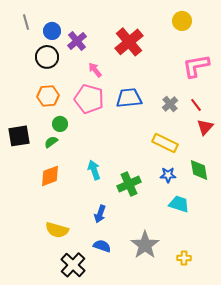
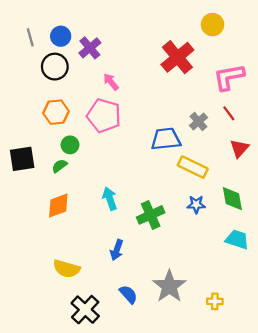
gray line: (26, 22) -> (30, 37), moved
red cross: (129, 42) -> (177, 57), moved
blue trapezoid: (129, 98) -> (166, 139), moved
red line: (196, 105) -> (229, 113), moved
cyan trapezoid: (179, 204) -> (237, 239), moved
blue semicircle: (102, 246) -> (128, 294), moved, turned 30

